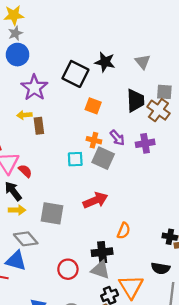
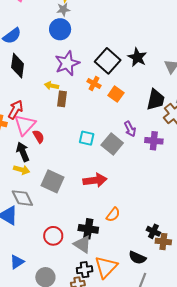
orange cross: (94, 140) -> (94, 84), moved

